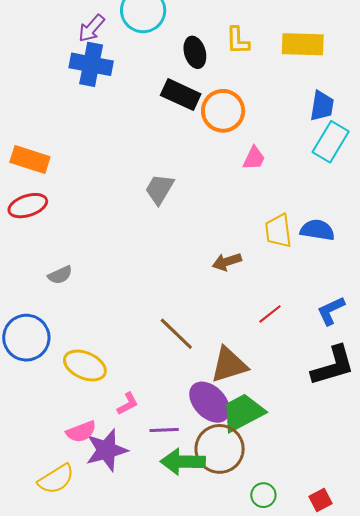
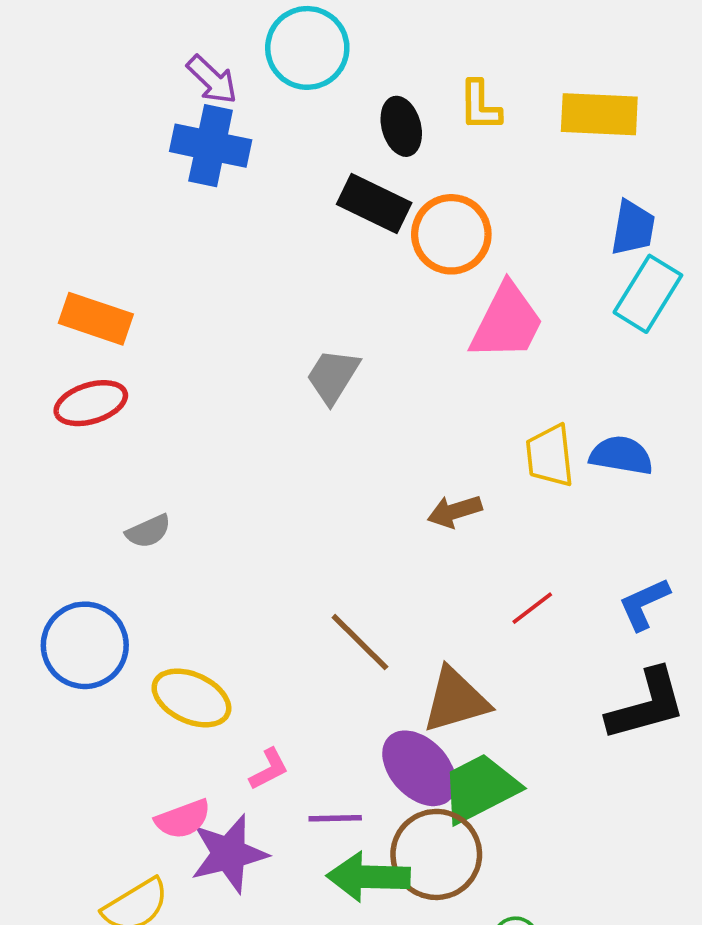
purple arrow: (91, 28) -> (212, 80), turned -88
pink trapezoid: (254, 158) -> (507, 322), size x1.8

